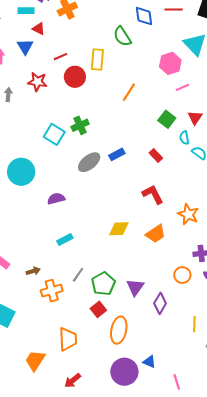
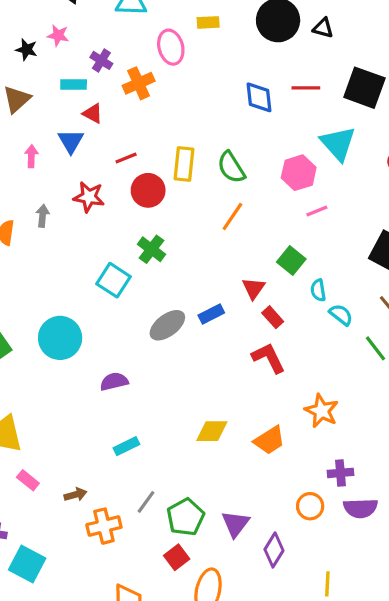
green semicircle: (122, 36) -> (231, 167), moved
red triangle: (195, 118) -> (253, 288), moved
green cross: (80, 125) -> (151, 249), moved, turned -30
red L-shape: (153, 194) -> (268, 358), moved

